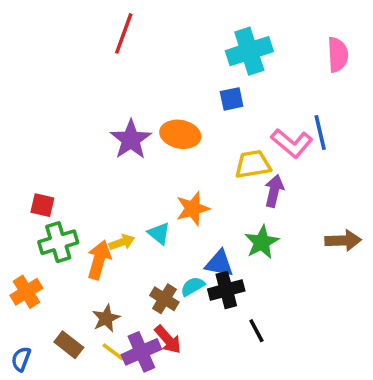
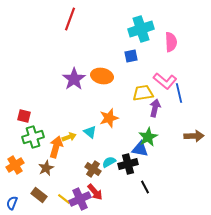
pink semicircle: (338, 55) -> (171, 42), moved
blue line: (320, 133) -> (179, 93), moved
blue triangle: (219, 263) -> (140, 149), moved
brown star: (106, 318) -> (46, 168), moved

